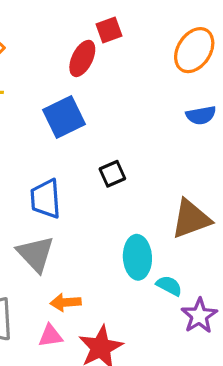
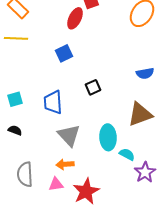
blue semicircle: (201, 115) -> (145, 73), moved
blue square: (64, 117) -> (64, 53), size x0.7
gray triangle: (36, 254) -> (69, 135), moved

